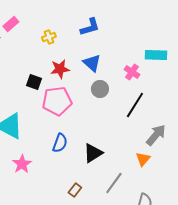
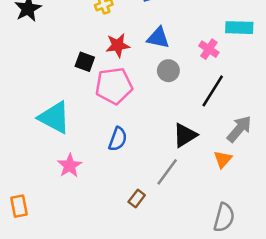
blue triangle: (92, 63) -> (158, 38), turned -30
black triangle: (93, 153) -> (185, 135), moved
gray line: (114, 183) -> (167, 172), moved

